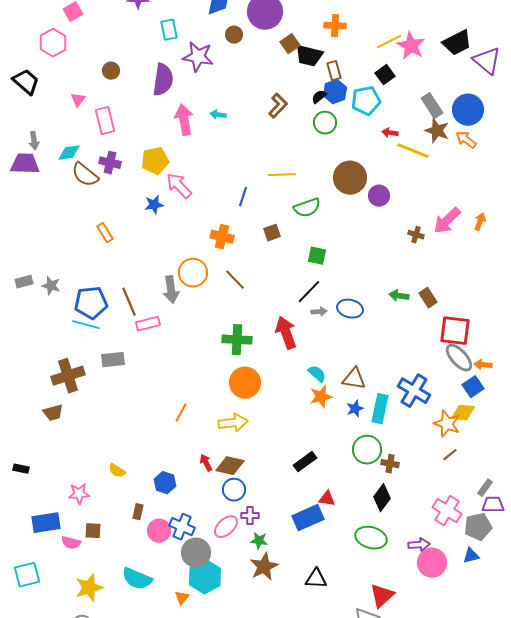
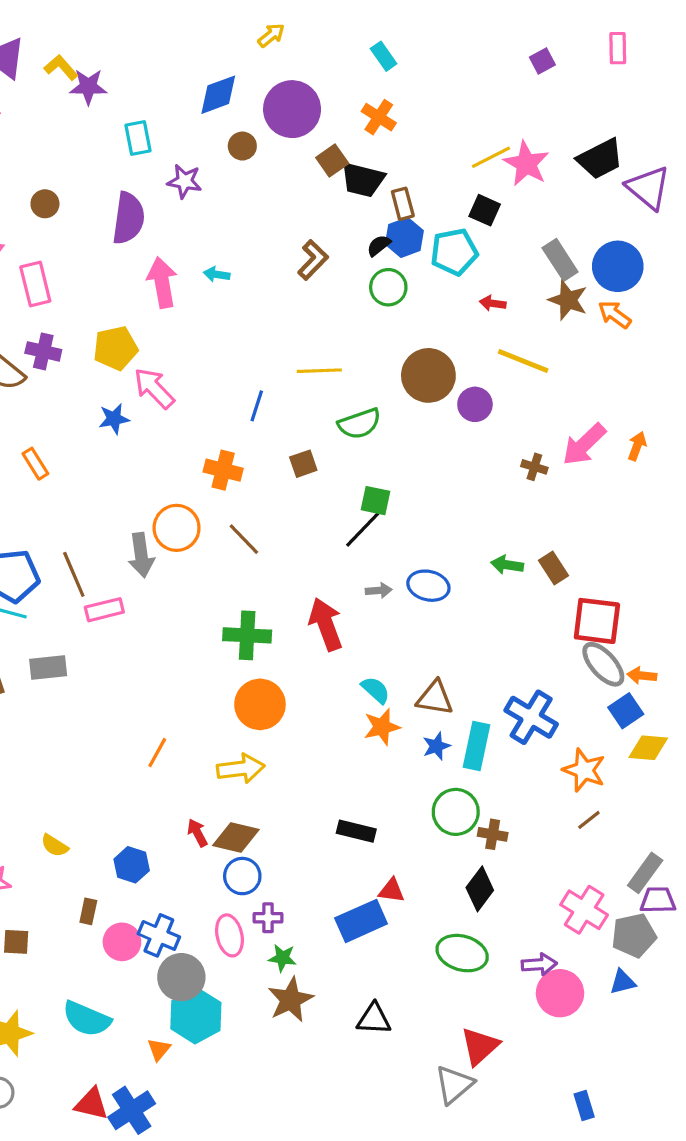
orange cross: (335, 26) -> (379, 117), moved, turned 30
purple star: (198, 57) -> (185, 181), size x0.7
black square: (385, 75) -> (485, 210), turned -30
yellow line: (413, 151) -> (523, 361), moved
black line: (309, 292) -> (363, 529), moved
yellow diamond: (463, 413) -> (648, 748), moved
black rectangle: (305, 462) -> (356, 831), turned 50
gray rectangle: (485, 488) -> (645, 873), size x1.4
pink ellipse: (226, 527) -> (229, 935), turned -60

